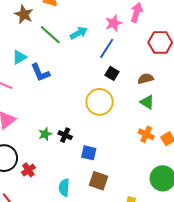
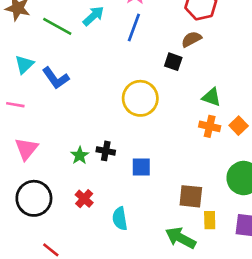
black square: (112, 73) -> (173, 62), moved
brown semicircle: (146, 79) -> (191, 39), moved
green triangle: (147, 102) -> (211, 97), moved
red cross: (28, 170) -> (84, 199), moved
brown square: (99, 181) -> (191, 196), moved

